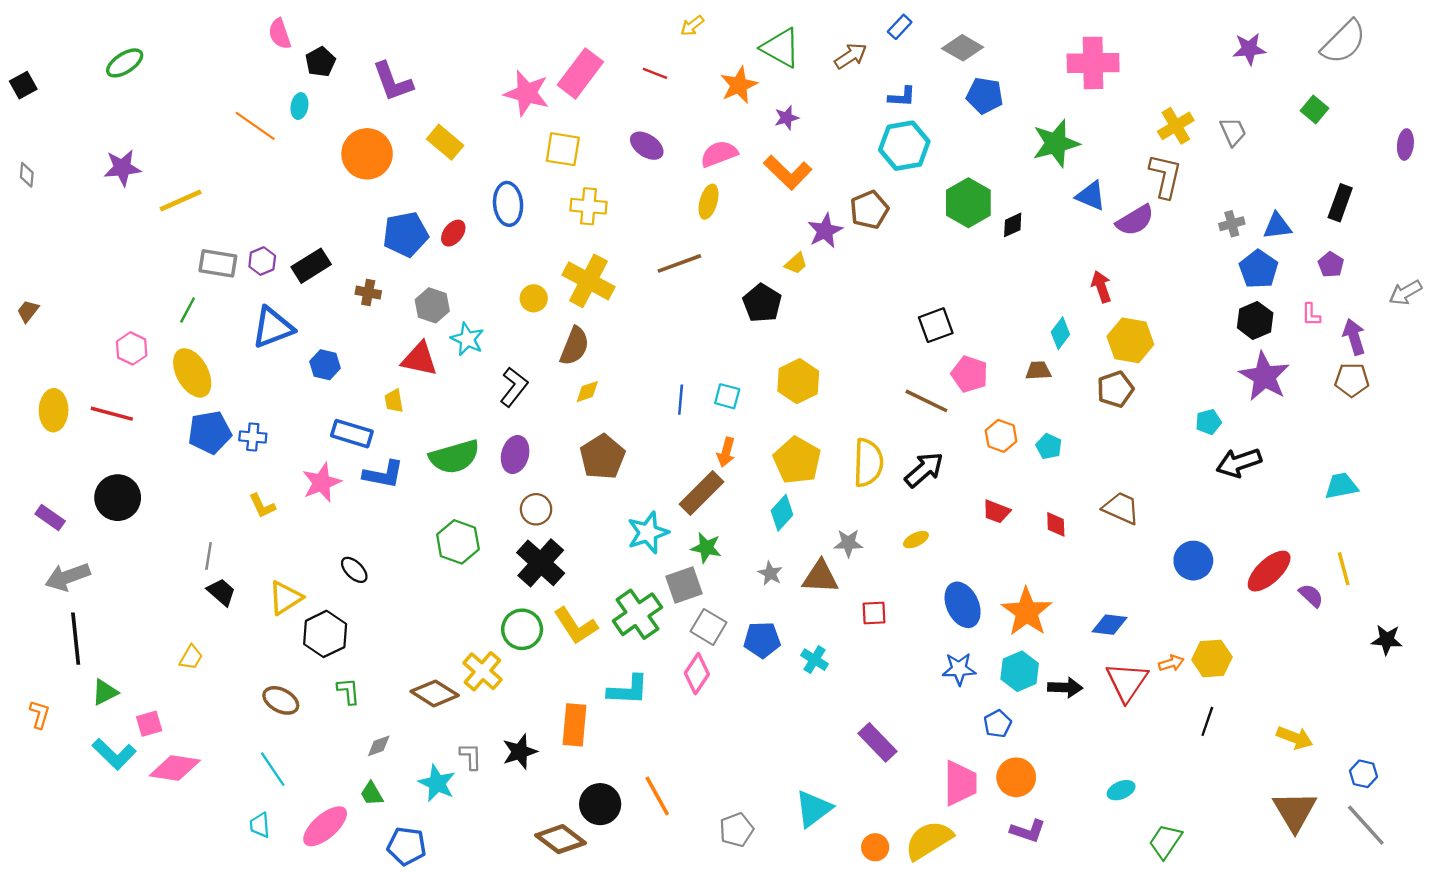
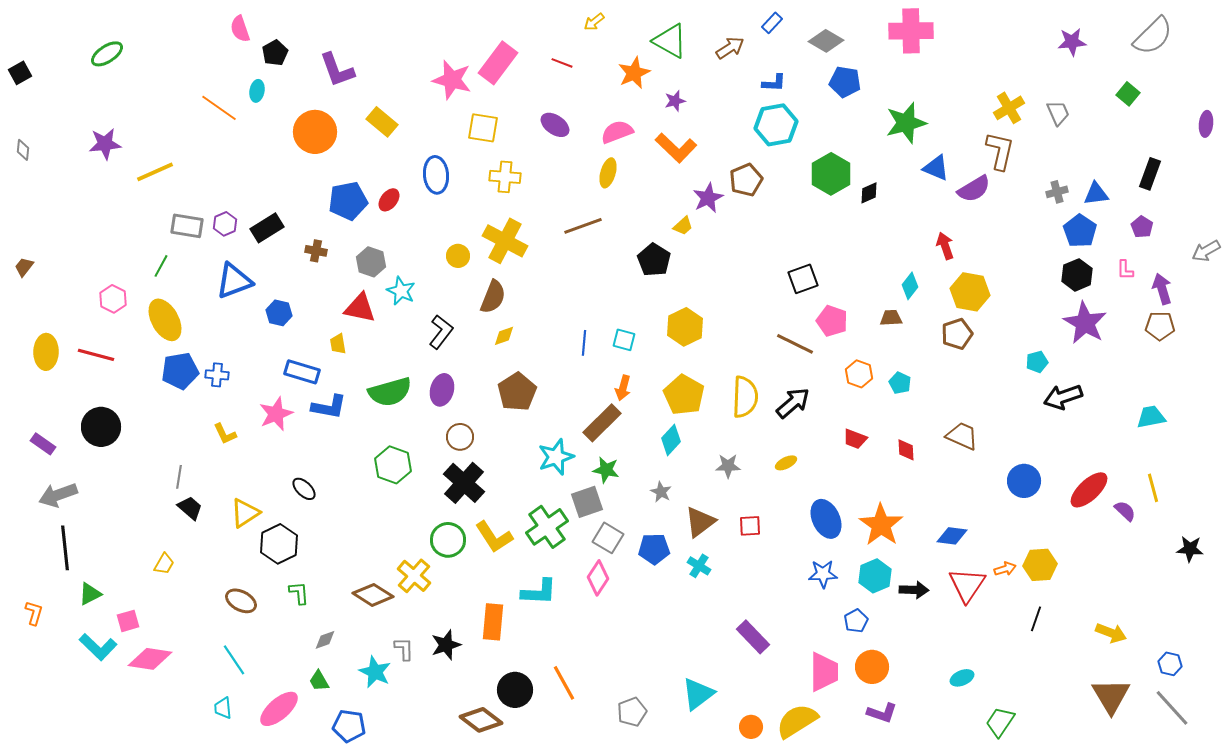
pink cross: (1093, 63) -> (911, 31), moved
brown triangle: (820, 577) -> (700, 522), moved, turned -40

